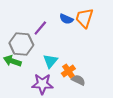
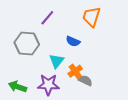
blue semicircle: (66, 19) -> (73, 41), moved
purple line: (40, 28) -> (47, 18), moved
green arrow: (12, 61) -> (17, 87), moved

